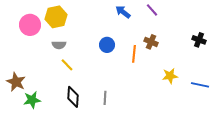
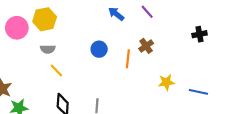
black cross: (199, 40) -> (199, 34), moved, turned -32
brown cross: (151, 42) -> (146, 46), turned 32

